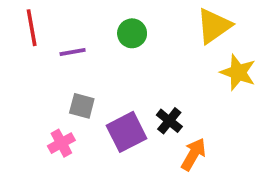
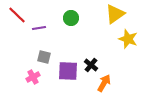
red line: (32, 28) -> (17, 15), turned -36
purple square: (126, 132) -> (68, 71), turned 30

